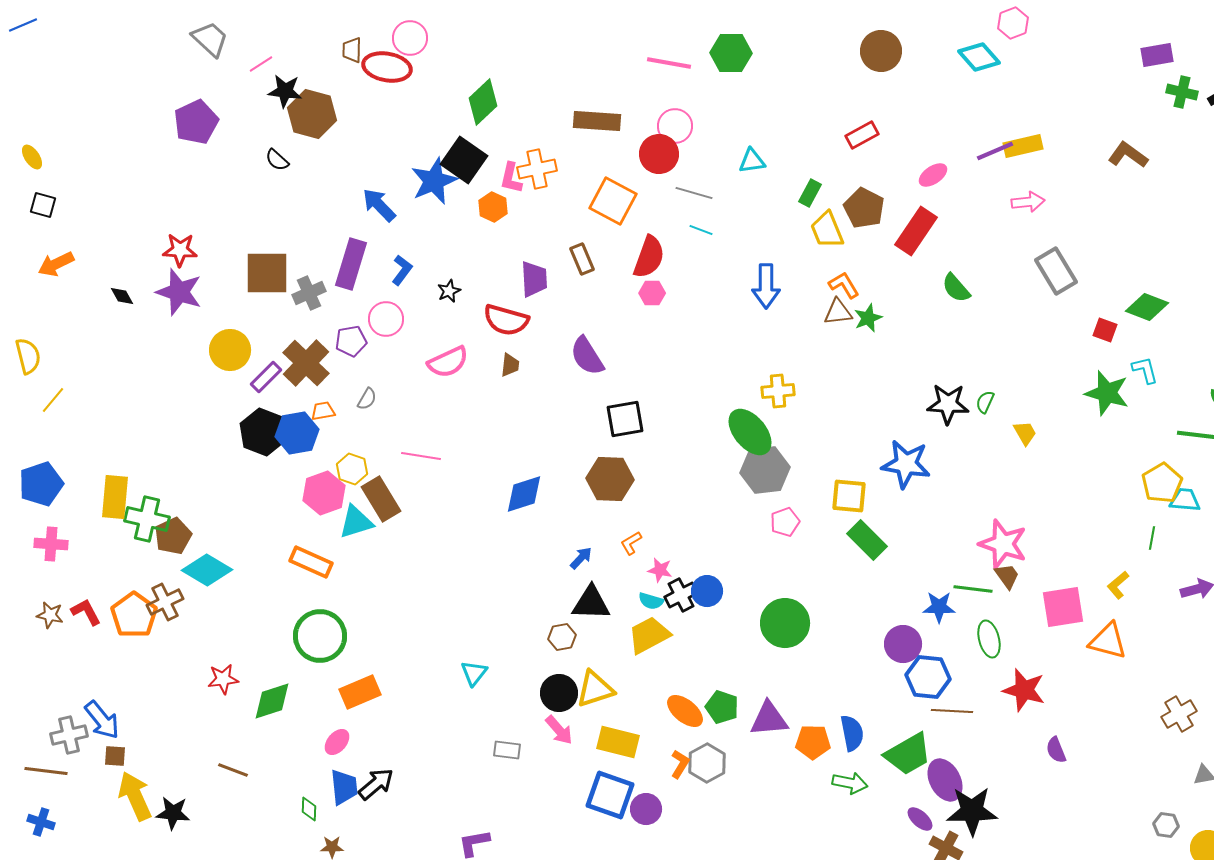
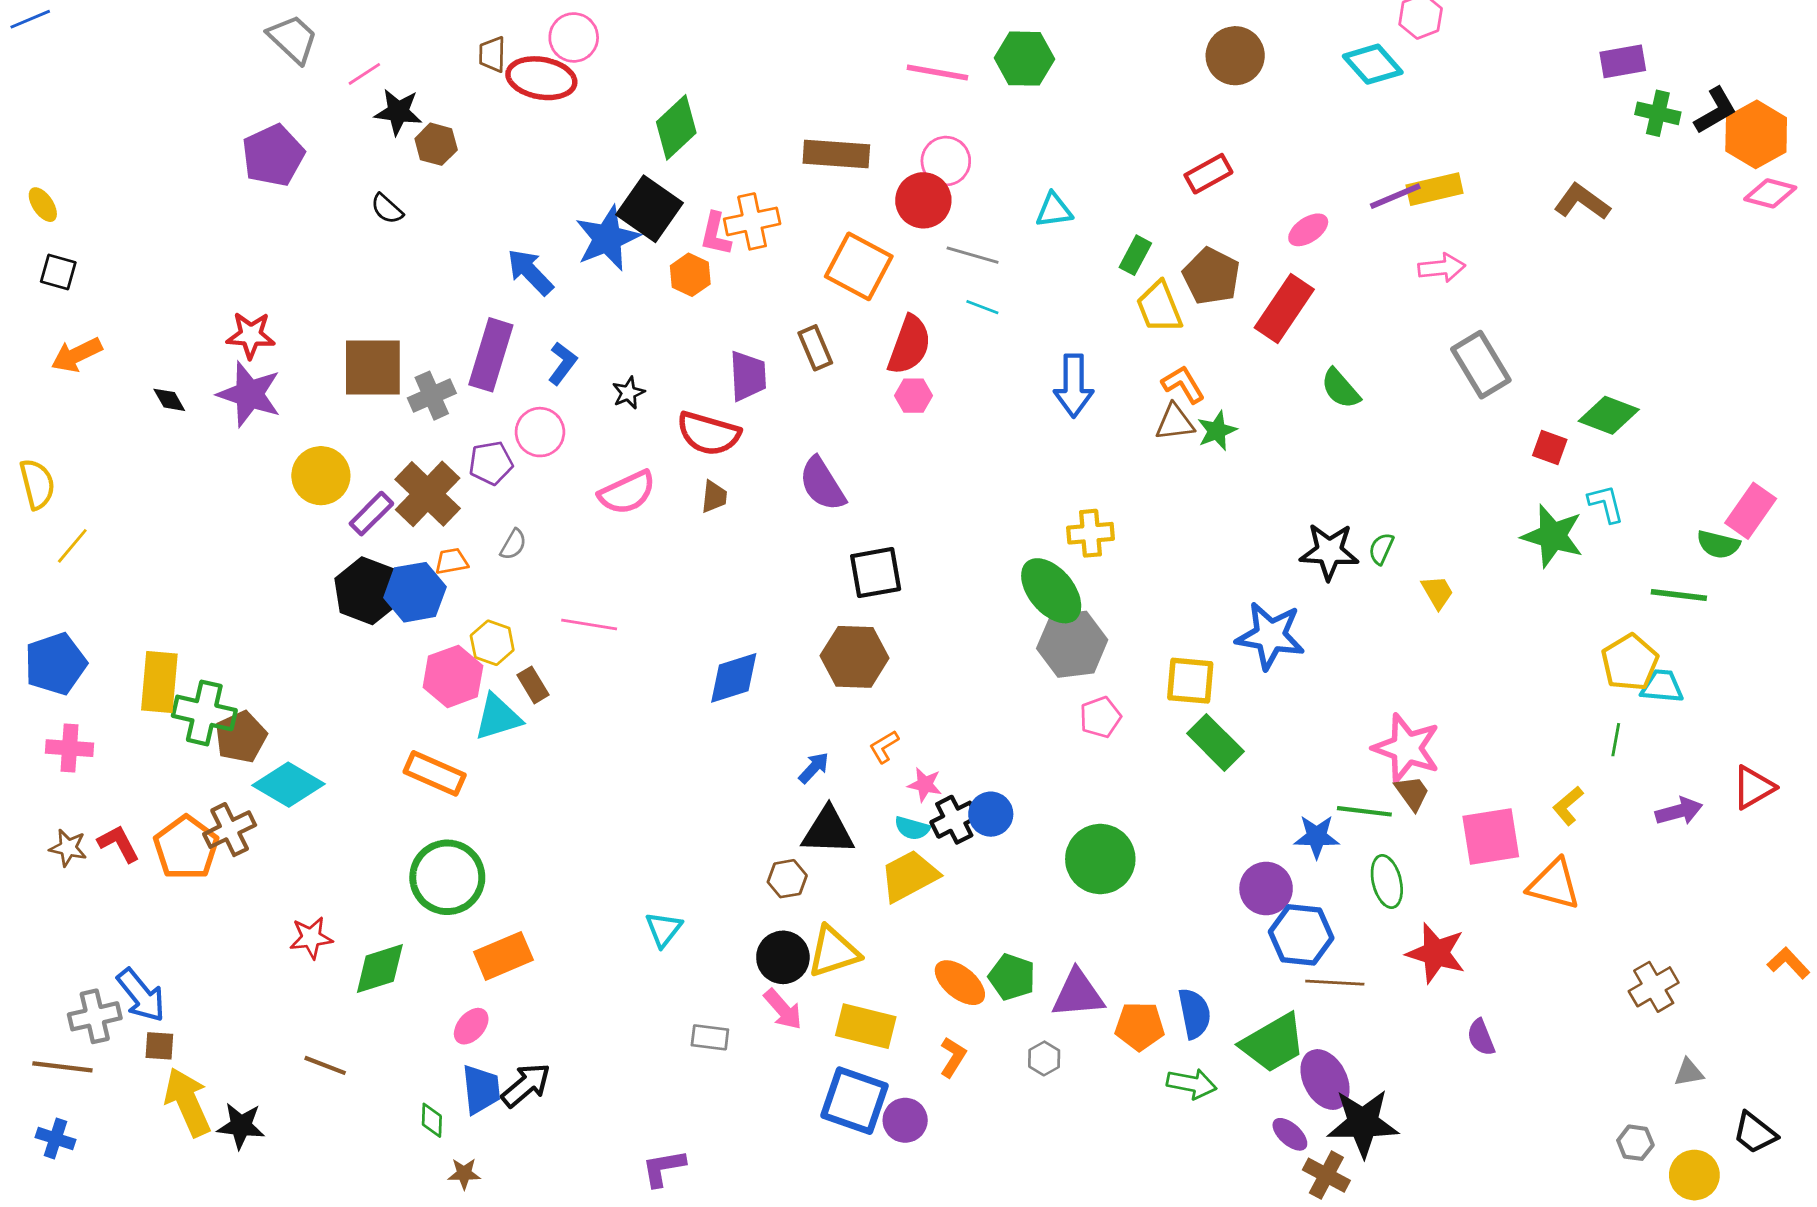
brown hexagon: (312, 114) -> (436, 144), size x0.6
brown rectangle: (381, 499) -> (533, 685), size x0.6
gray hexagon: (707, 763) -> (1044, 1058), moved, size x0.6

